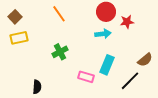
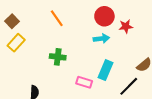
yellow rectangle: (19, 38) -> (16, 43), turned -36
green cross: (60, 52) -> (58, 57), turned 35

